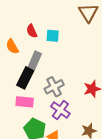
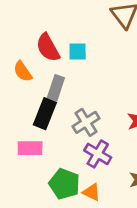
red semicircle: (32, 31) -> (48, 48), size x1.5
pink rectangle: (25, 102) -> (30, 148), moved

